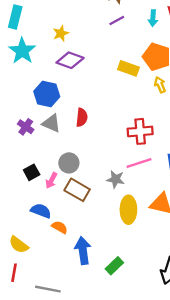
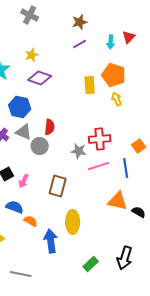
yellow rectangle: (128, 68) -> (90, 85), turned 66
gray circle: (69, 163) -> (40, 146), moved
gray star: (116, 179) -> (79, 151), moved
brown rectangle: (77, 190) -> (58, 186), moved, turned 75
yellow ellipse: (128, 210) -> (73, 222), moved
green rectangle: (114, 266) -> (91, 264), moved

